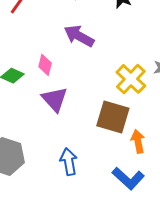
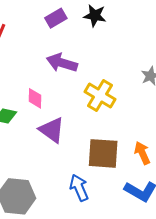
yellow cross: (131, 79) -> (100, 95), moved
brown square: (113, 117) -> (103, 153), moved

